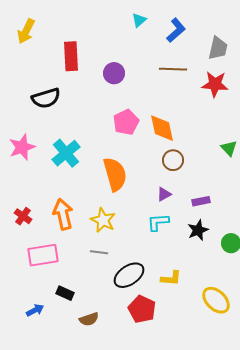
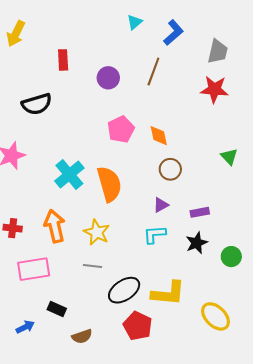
red rectangle: (71, 56) -> (63, 60), size x0.7
brown line: (173, 69) -> (153, 71), moved, turned -72
orange diamond: (162, 128) -> (159, 136), size x0.7
cyan cross: (66, 153) -> (69, 175), moved
red cross: (23, 216) -> (13, 228), turned -30
yellow L-shape: (171, 278) -> (168, 293), size x1.6

